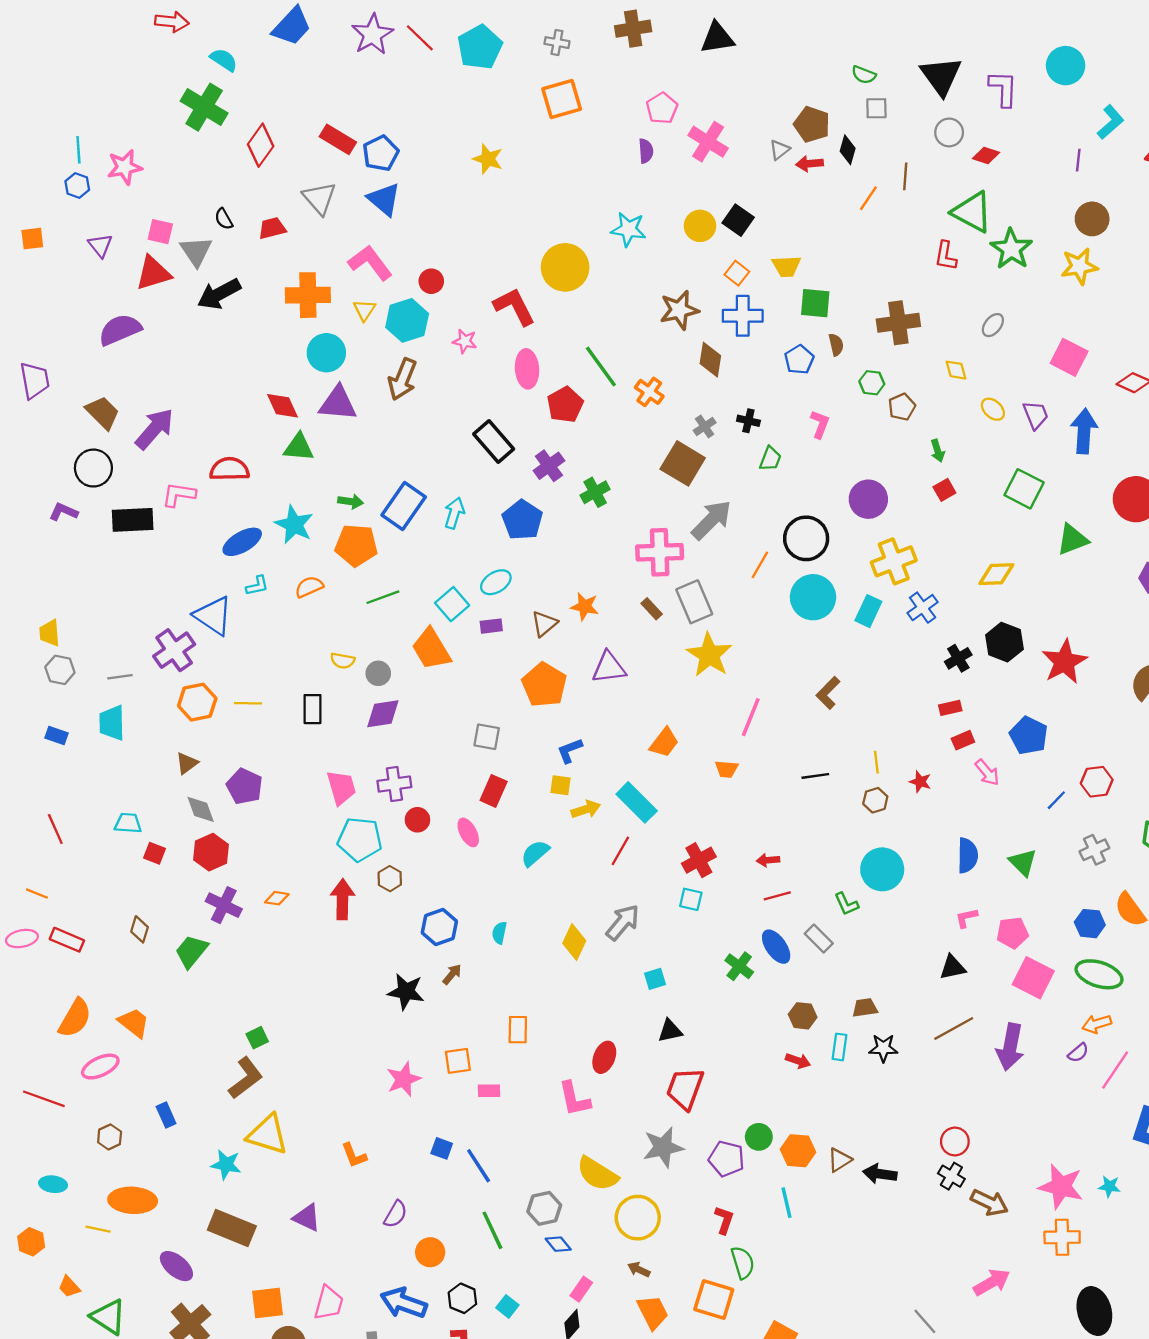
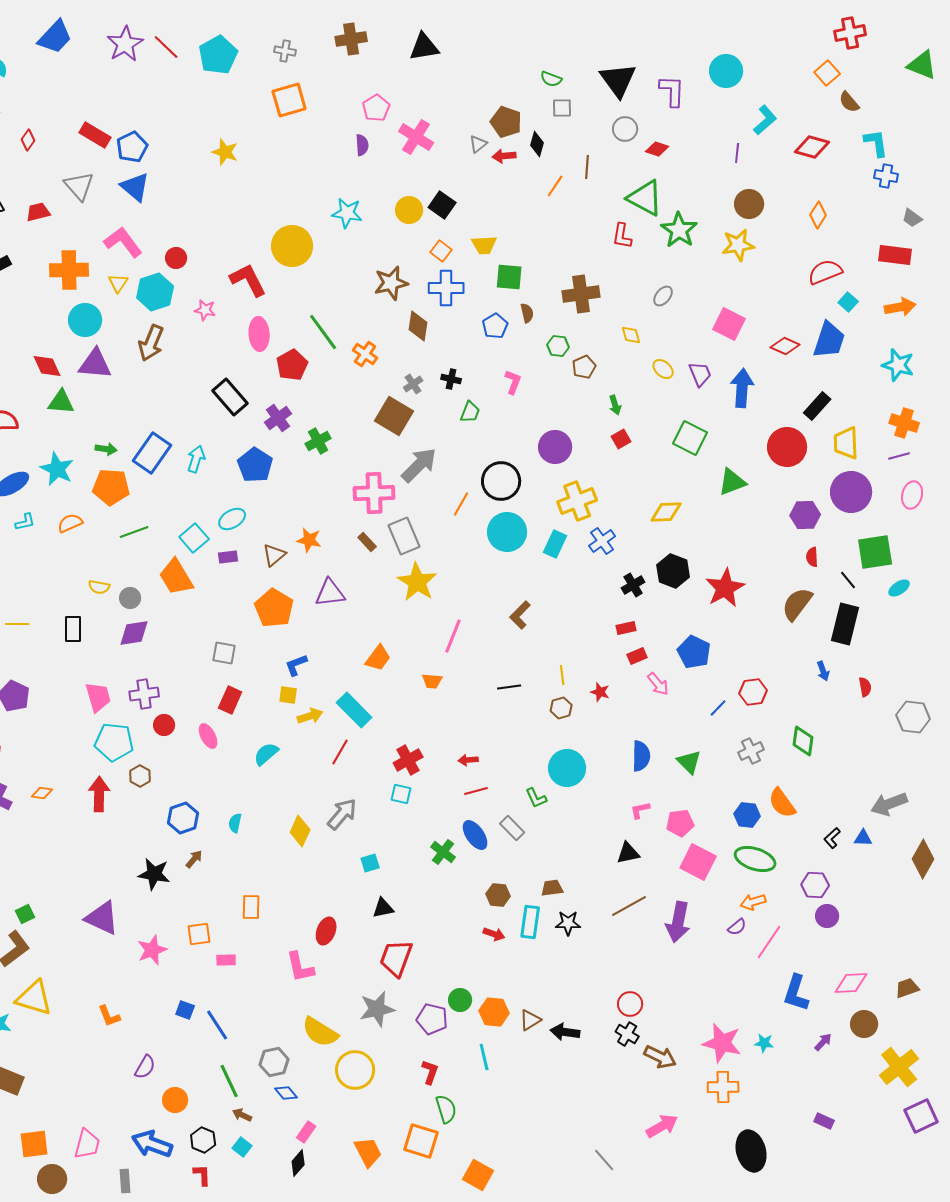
red diamond: (261, 145) -> (28, 140), size x0.6
cyan rectangle: (840, 1047) -> (530, 922), size x1.4
purple triangle: (307, 1218) -> (102, 918), moved, size x1.4
brown arrow: (639, 1270) -> (242, 1115), moved

